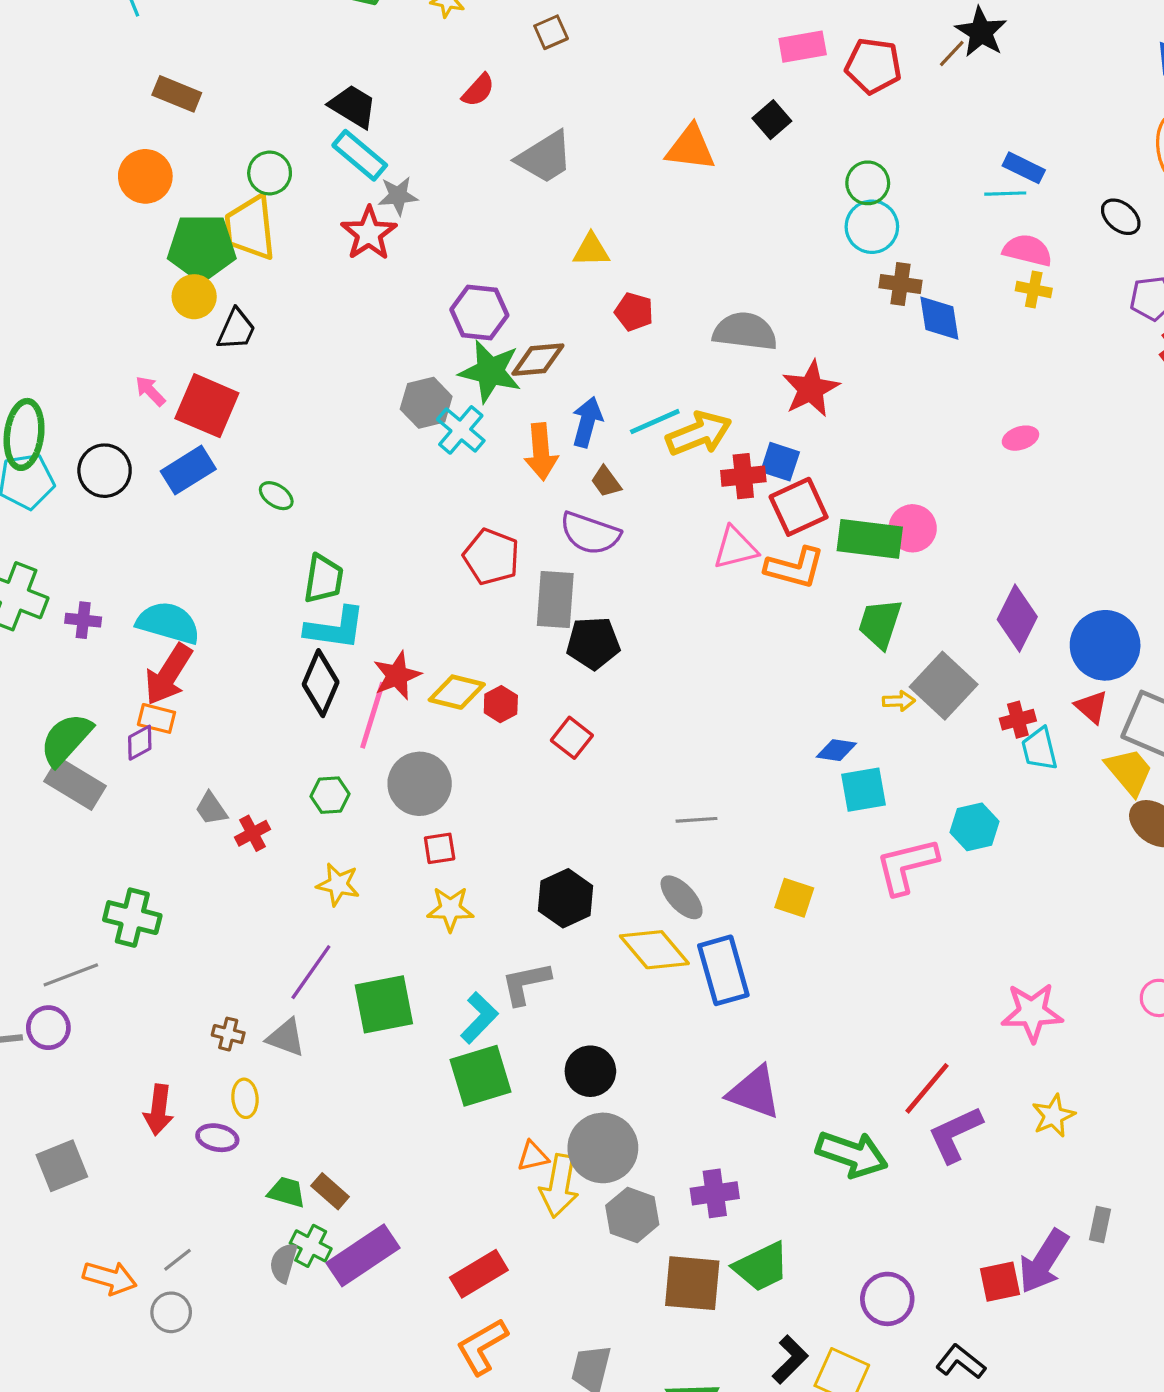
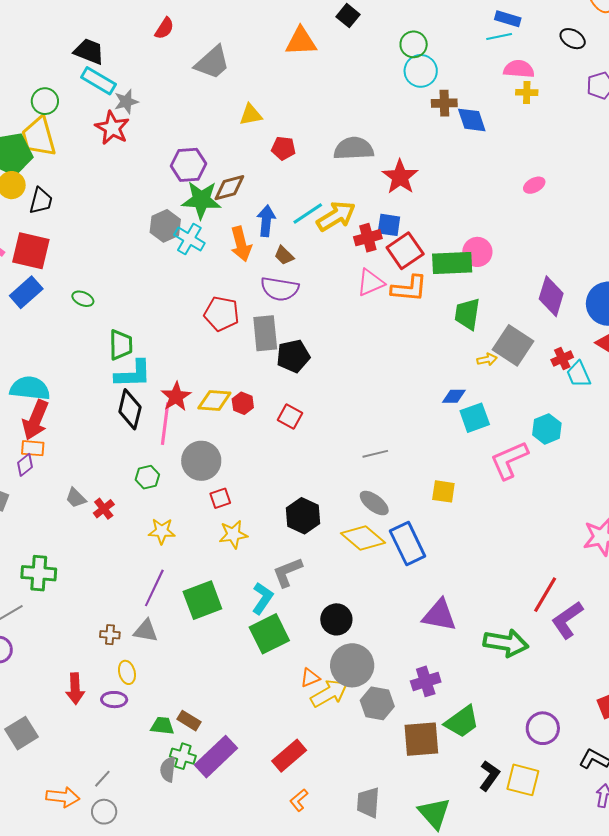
yellow arrow: (559, 1186) -> (329, 693), turned -120
orange L-shape: (482, 1347) -> (299, 800), size x0.6

